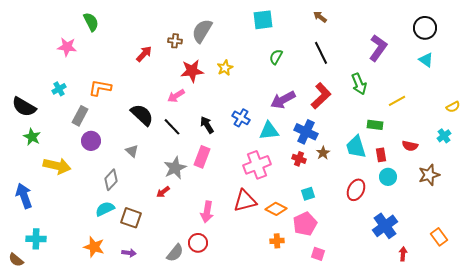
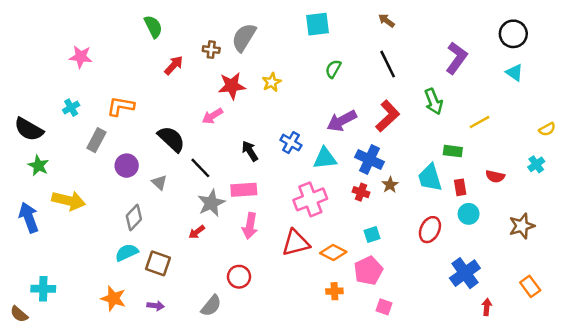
green semicircle: (91, 22) -> (153, 27), moved
black line: (172, 127) -> (200, 168), moved
purple circle: (91, 141) -> (127, 166), moved
pink rectangle: (202, 157) -> (244, 190), turned 65
brown star: (429, 175) -> (522, 226), moved
blue arrow: (24, 196) -> (29, 217), moved
pink arrow: (207, 212) -> (250, 226), moved
red circle: (198, 243) -> (239, 277), moved

